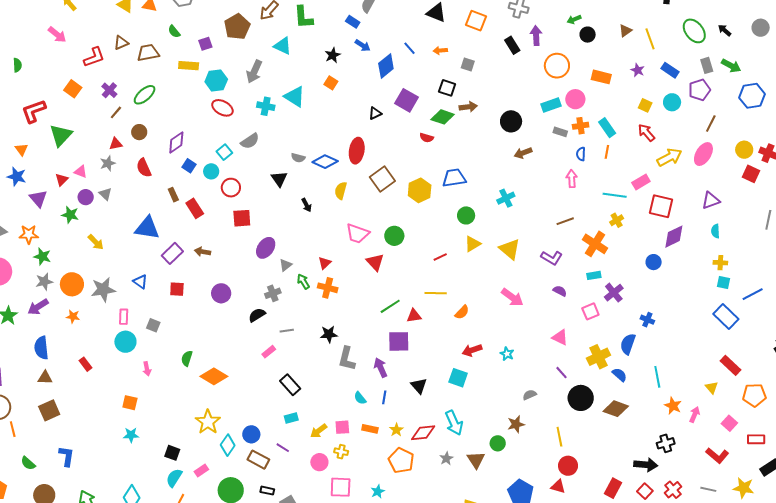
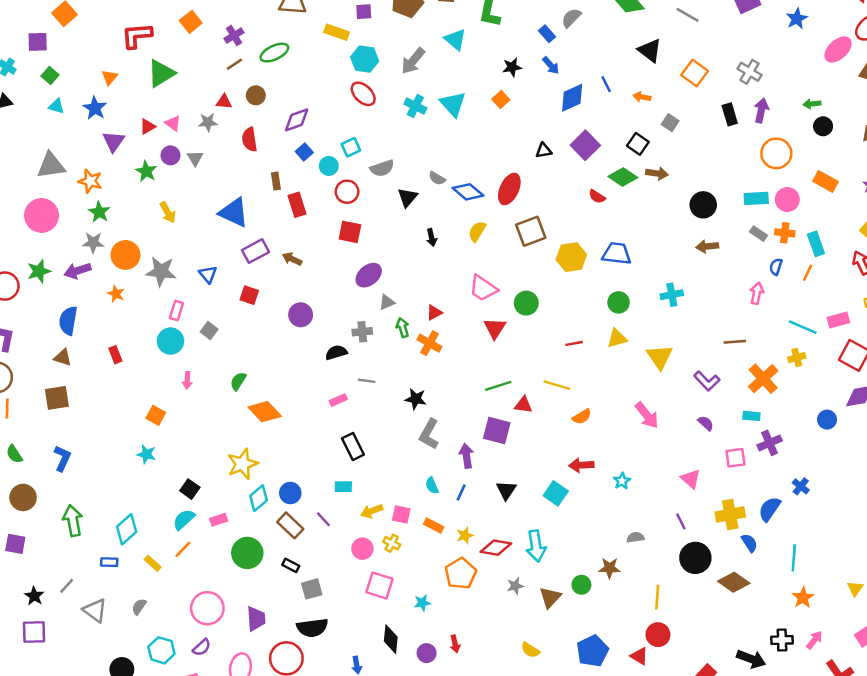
gray semicircle: (250, 141) -> (382, 168), moved
pink arrow: (695, 415) -> (814, 640), moved

